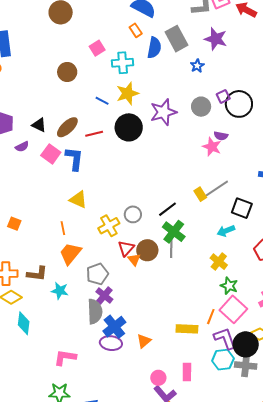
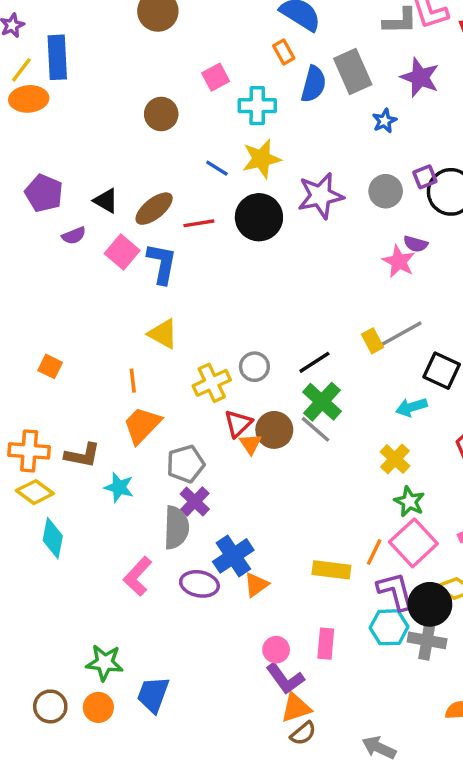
gray line: (171, 248) -> (316, 429), turned -54
blue cross: (114, 327) -> (233, 556), moved
pink L-shape: (65, 357) -> (138, 576), moved, turned -60

